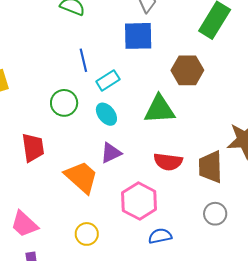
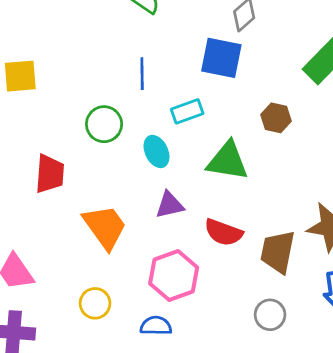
brown hexagon: (187, 70) -> (276, 118), size x0.7
cyan rectangle: (108, 80) -> (187, 111), moved
purple triangle: (111, 153) -> (170, 205), moved
blue semicircle: (160, 236) -> (156, 326), moved

